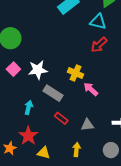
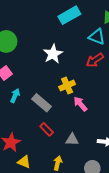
white star: (38, 70) -> (53, 54), moved, turned -30
yellow cross: (76, 73) -> (67, 86), turned 35
cyan arrow: (29, 107) -> (15, 96), moved

